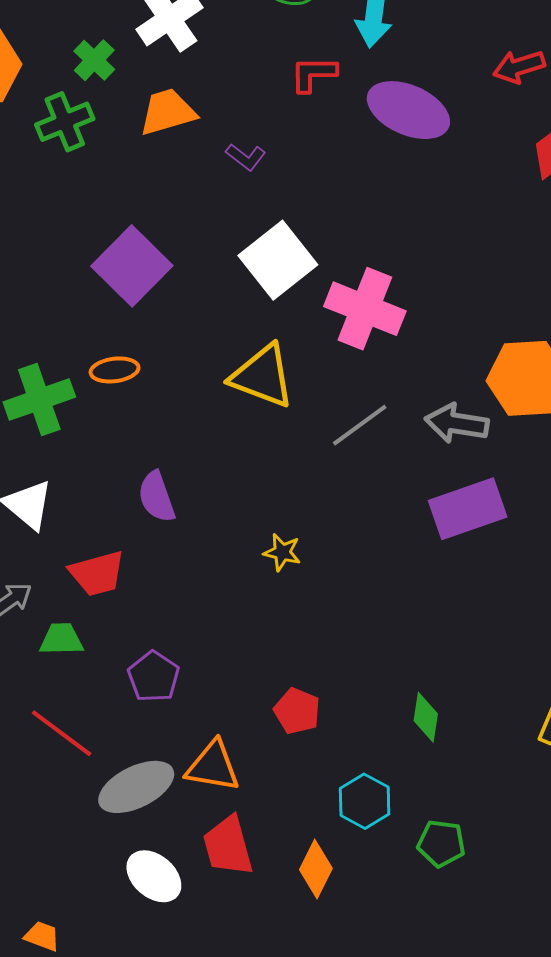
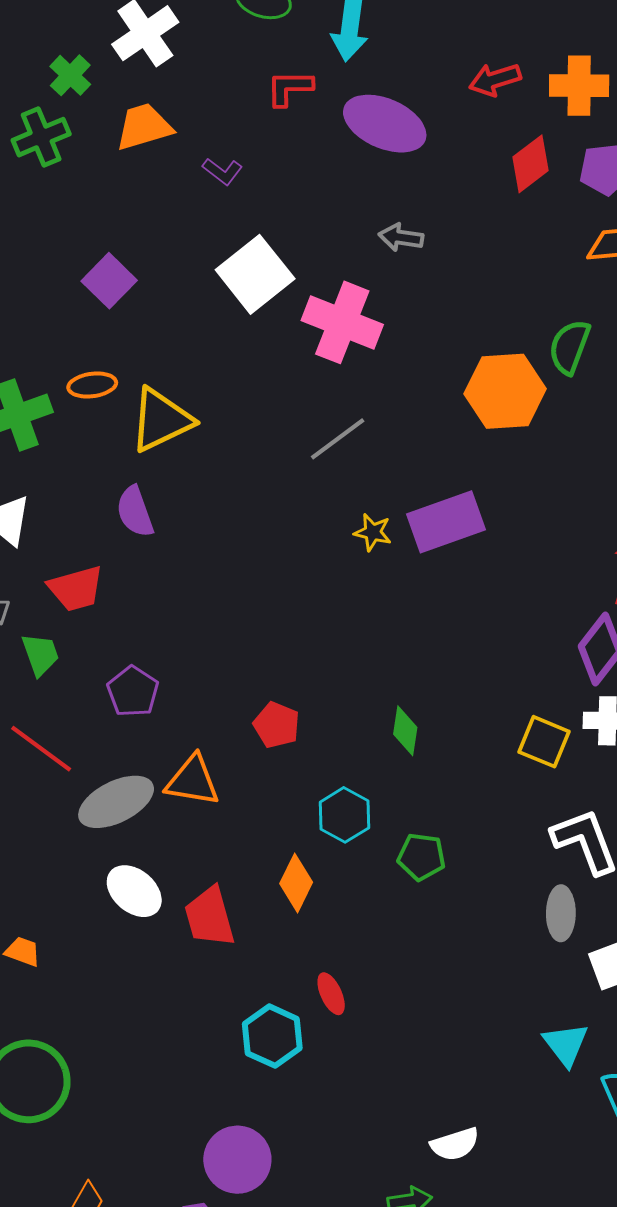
purple square: (132, 266) -> (109, 281), size x0.7
yellow triangle: (262, 376) -> (161, 420), moved, turned -46
gray arrow: (457, 423) -> (401, 237), moved, size x0.7
yellow star: (282, 552) -> (373, 532), moved
green trapezoid: (61, 639) -> (40, 654), turned 72
red trapezoid: (228, 846) -> (210, 917), moved

